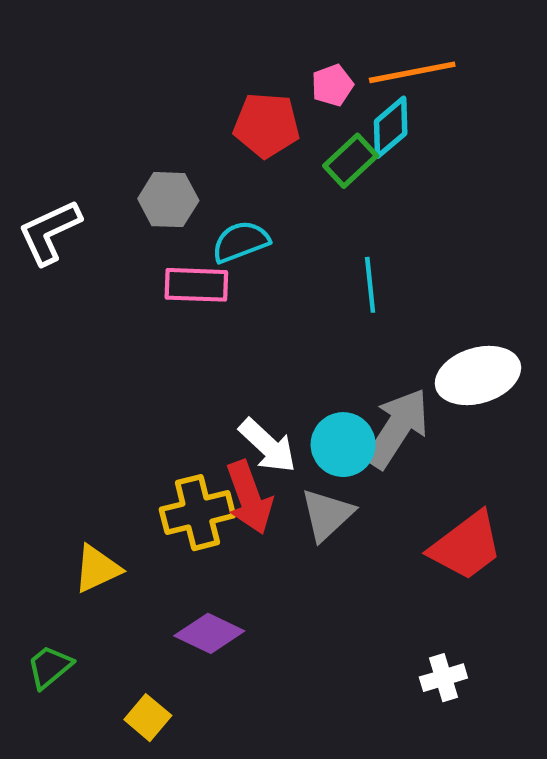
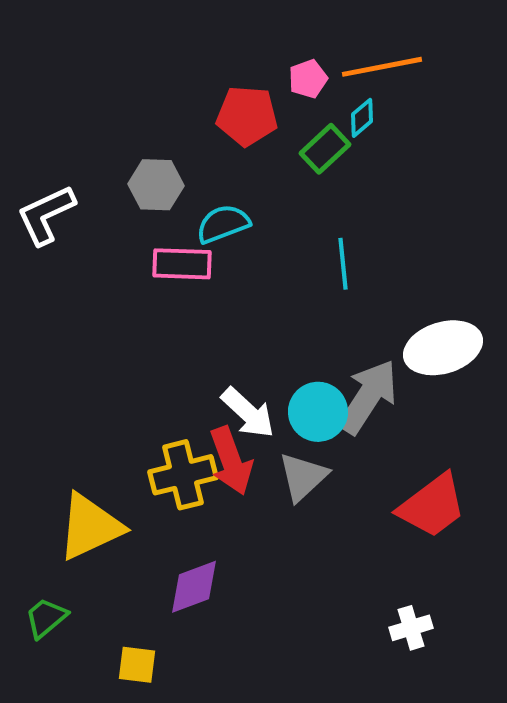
cyan diamond: (391, 127) -> (362, 118), size x0.7
yellow triangle: (97, 569) -> (90, 527), size x1.5
purple diamond: (209, 633) -> (194, 587), turned -46
yellow square: (148, 718) -> (137, 665), turned -33

